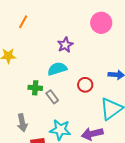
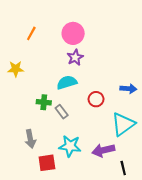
pink circle: (101, 23) -> (73, 33), moved

